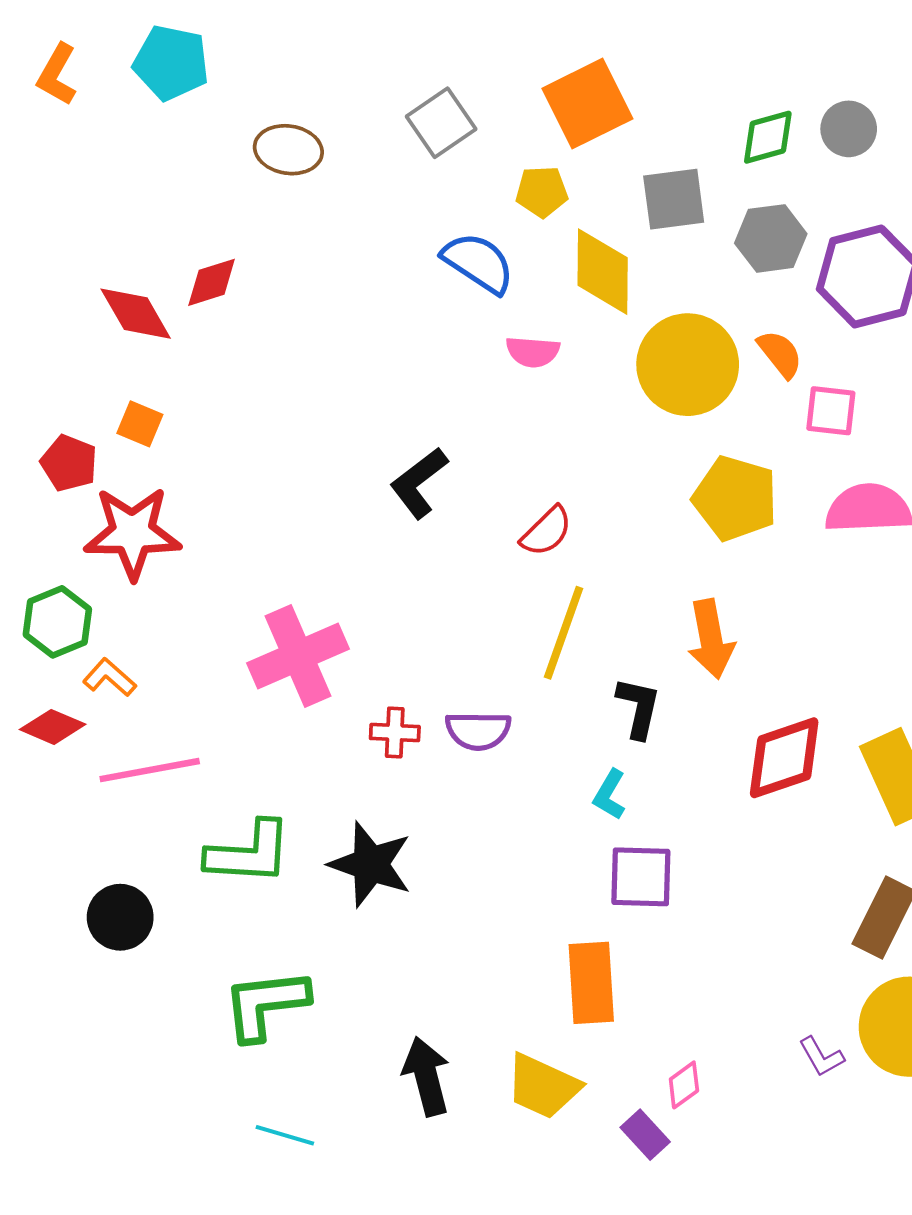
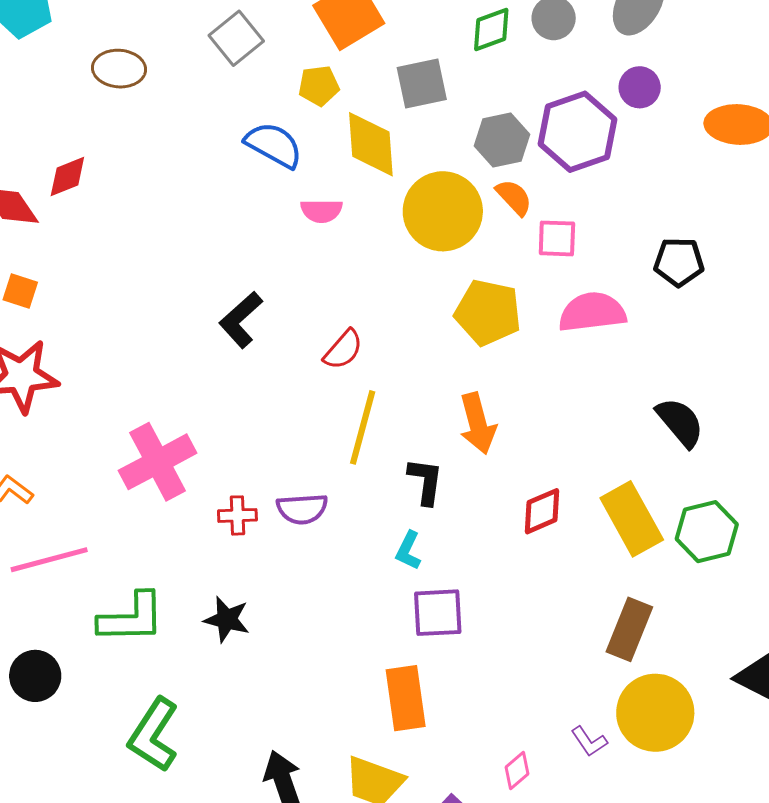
gray hexagon: (771, 238) -> (502, 140), moved
red diamond: (784, 758) -> (542, 511), size x0.7
black star: (371, 864) -> (227, 619), size x0.7
green L-shape: (266, 1004) -> (154, 735), turned -46
pink diamond: (684, 1085) -> (517, 771), moved

